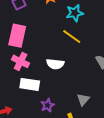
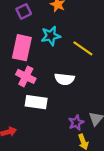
cyan star: (75, 13) -> (51, 36), moved
purple star: (48, 105) -> (76, 123), moved

